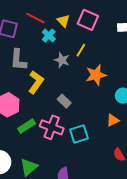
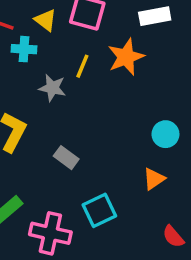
cyan cross: (49, 36) -> (24, 49), turned -32
orange star: (96, 75) -> (126, 57), moved
pink cross: (52, 127) -> (50, 233), moved

